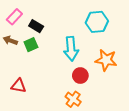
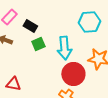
green square: (31, 45) -> (38, 44), moved
red circle: (80, 76) -> (73, 74), size x1.5

